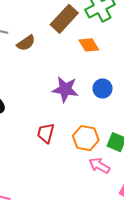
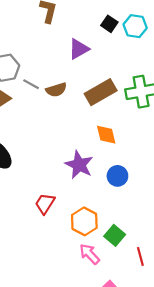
brown semicircle: (26, 43) -> (56, 90), moved
orange diamond: (89, 45) -> (106, 135), moved

